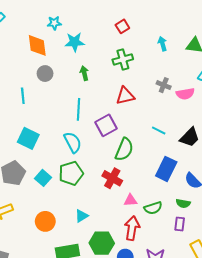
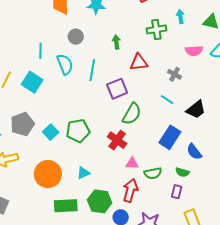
green cross: (123, 59) -> (156, 29), moved
green arrow: (84, 73) -> (116, 42), moved
gray circle: (45, 74) -> (76, 37), moved
gray cross: (164, 85) -> (175, 74), moved
pink semicircle: (185, 94) -> (194, 51), moved
cyan square: (28, 138) -> (32, 82), moved
cyan semicircle: (73, 142) -> (65, 64), moved
orange circle: (45, 221) -> (48, 174), size x1.4

